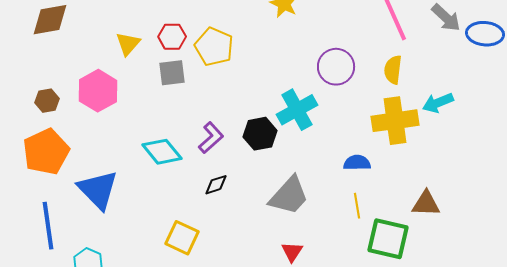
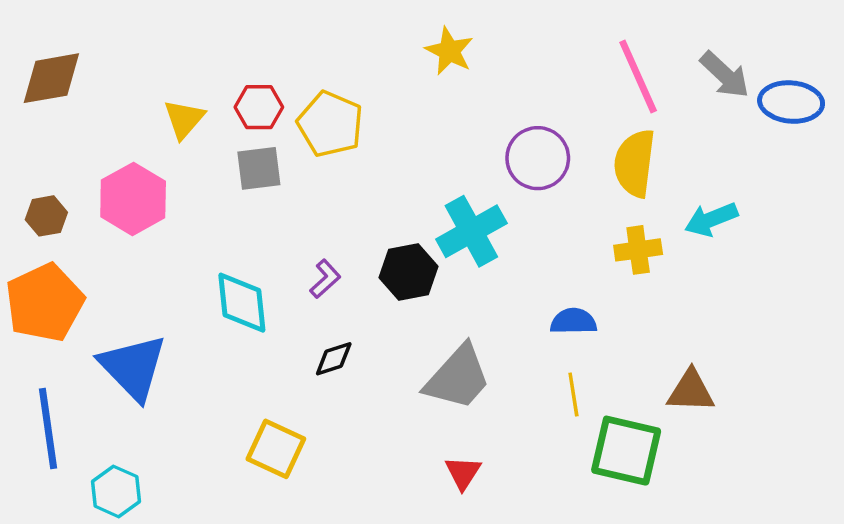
yellow semicircle: (393, 70) -> (635, 163), size x1.4
yellow cross: (395, 121) -> (638, 250), size x0.6
purple L-shape: (211, 138) -> (325, 279), size x0.7
cyan diamond: (162, 152) -> (242, 303), turned 33

